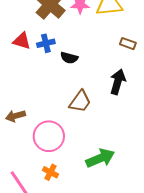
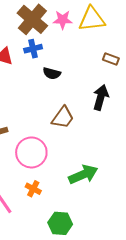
blue cross: (46, 43) -> (33, 49), moved

